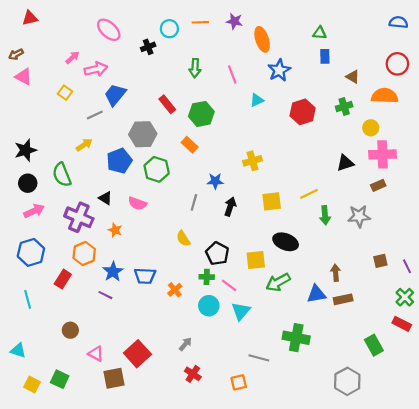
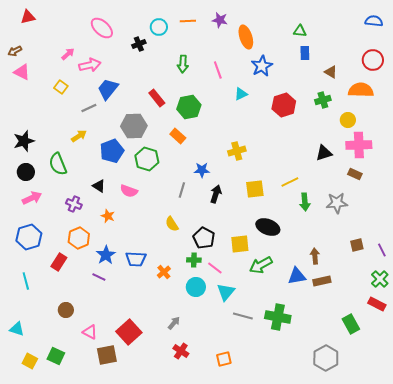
brown rectangle: (378, 185) -> (355, 174), turned 48
purple cross: (79, 217) -> (74, 204), size x0.6
gray line: (259, 358) -> (243, 316), moved

